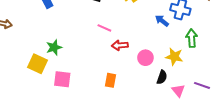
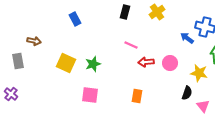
green star: (54, 47) -> (93, 64), moved
pink circle: (145, 58) -> (170, 63), moved
yellow square: (38, 64) -> (66, 63), moved

